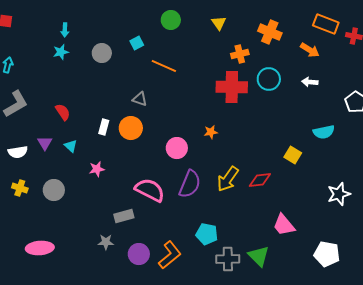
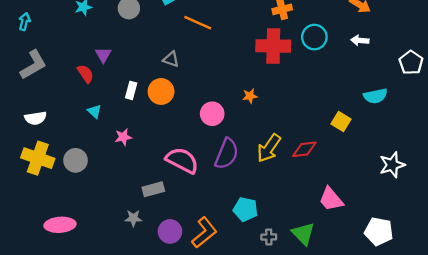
purple triangle: (45, 143) -> (103, 55), moved
yellow cross: (20, 188) -> (38, 158), size x1.8
gray cross: (228, 259) -> (269, 237), size x0.6

